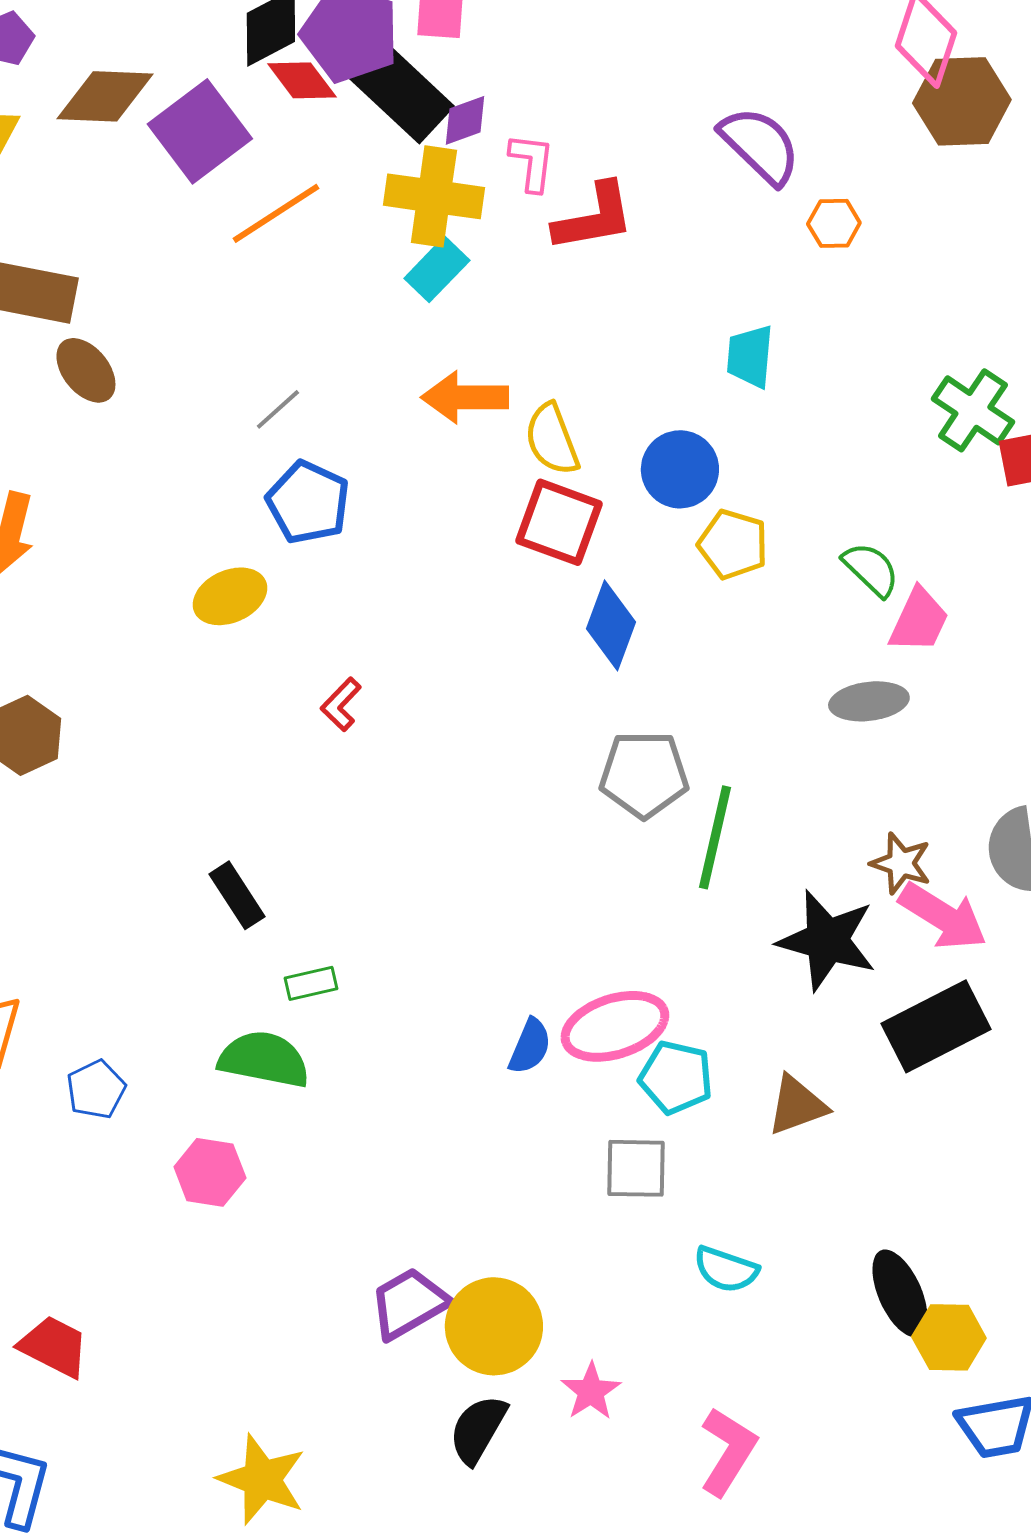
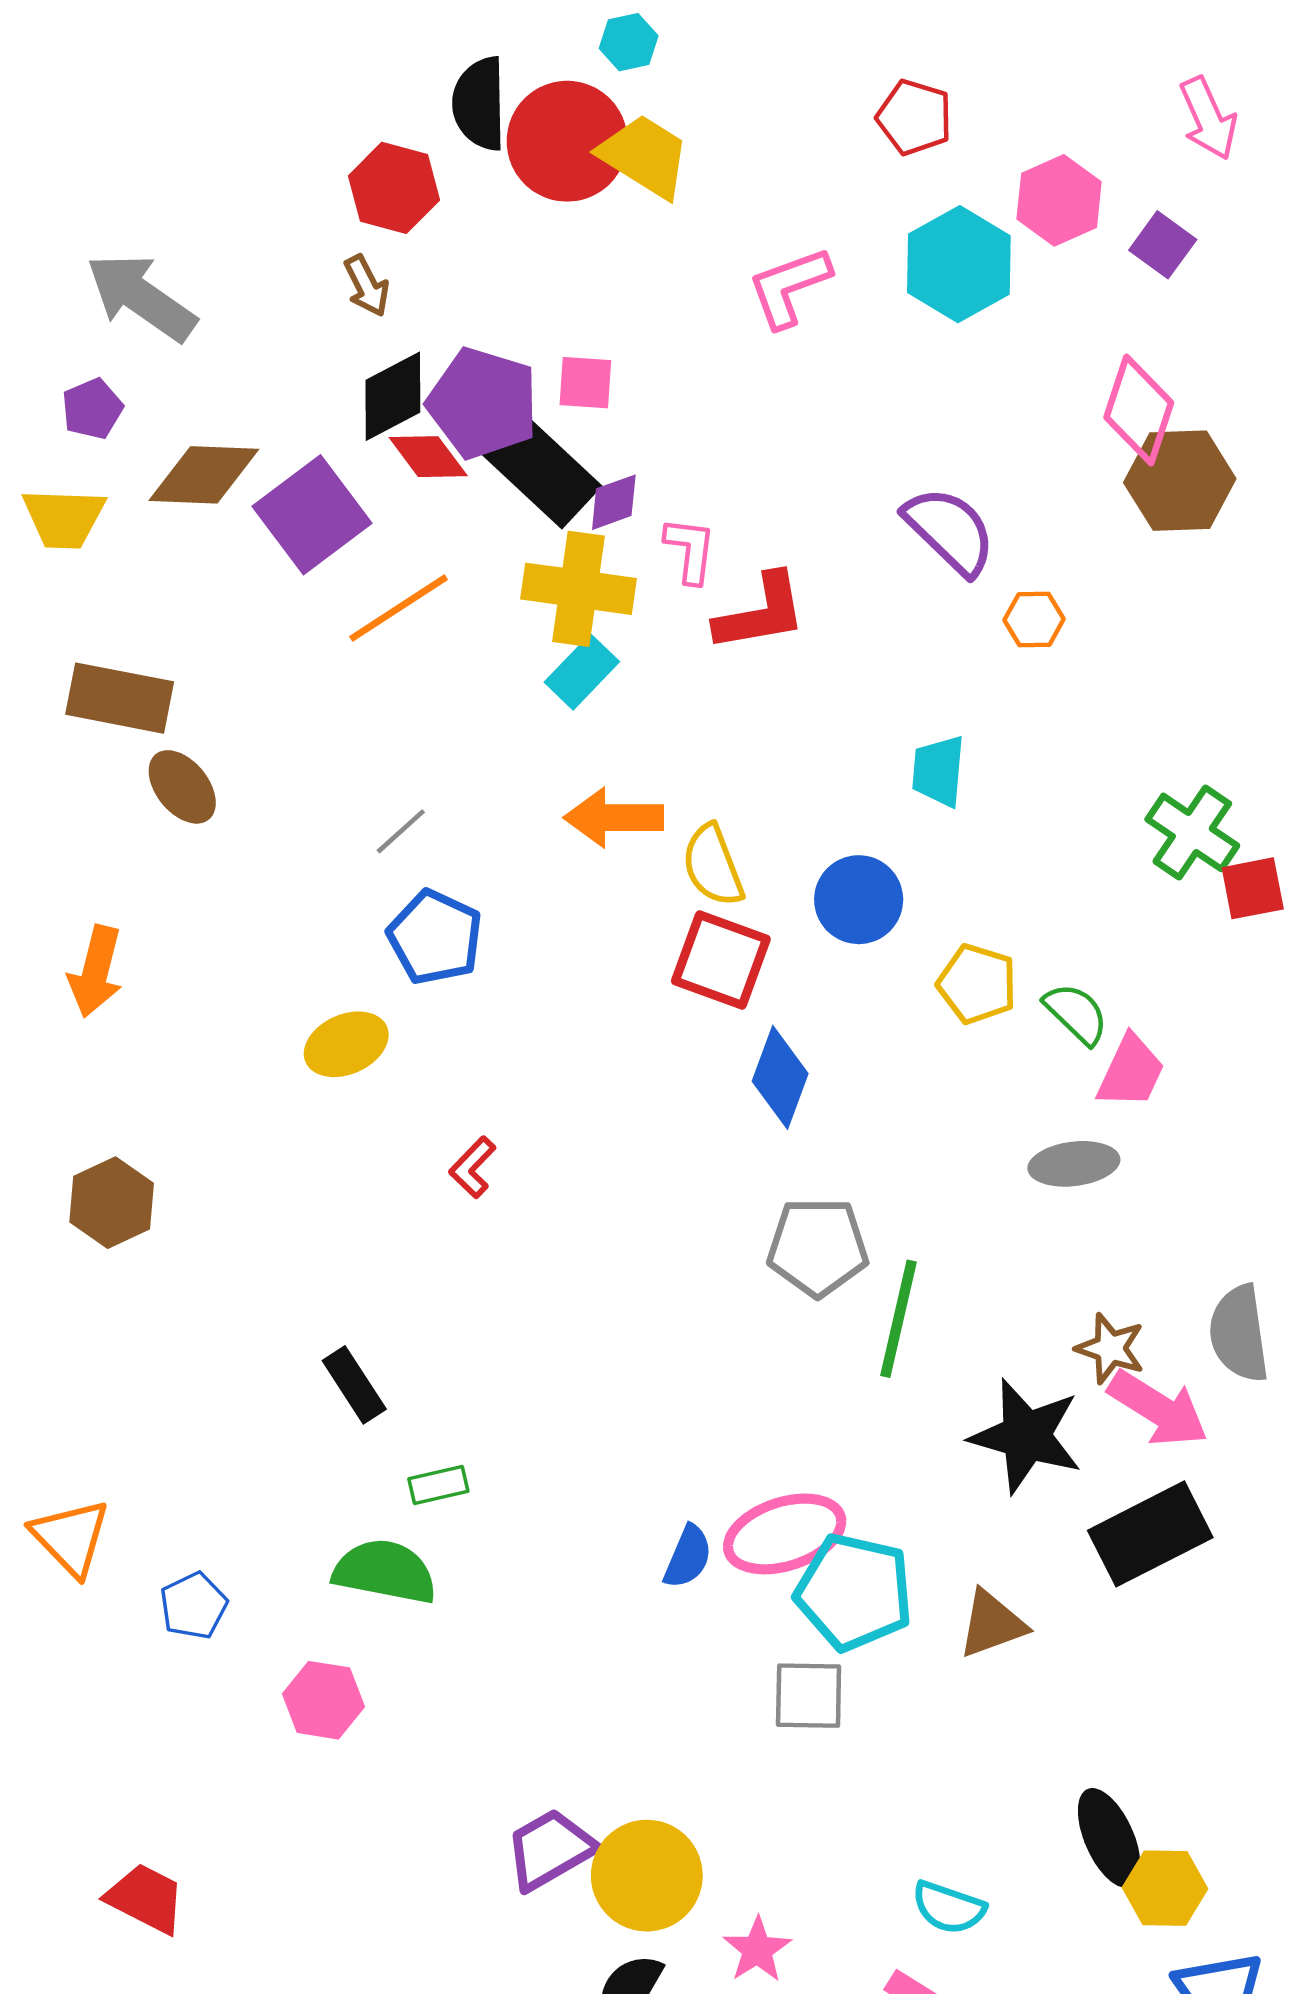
yellow pentagon: (733, 544) -> (977, 984), moved
cyan pentagon: (676, 1077) -> (854, 1592), size x1.4
cyan semicircle: (726, 1269) -> (949, 1907), moved

